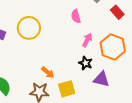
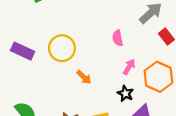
orange arrow: (48, 72) -> (84, 77), moved

